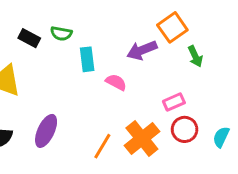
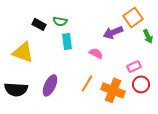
cyan rectangle: (87, 59) -> (67, 41), moved
orange cross: (142, 139) -> (113, 90), turned -30
orange line: (102, 146) -> (87, 83), moved

